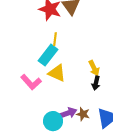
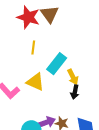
cyan rectangle: (48, 55) -> (57, 64), moved

